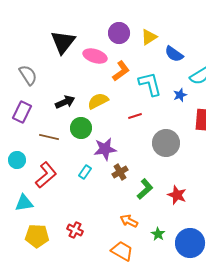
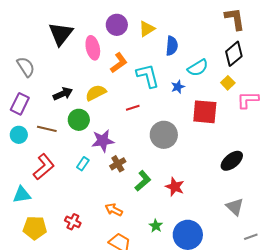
blue semicircle: (174, 54) -> (172, 46), turned -120
pink ellipse: (95, 56) -> (93, 48), turned 60
cyan circle: (17, 160) -> (19, 135), moved
orange arrow: (129, 221) -> (114, 210), moved

